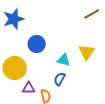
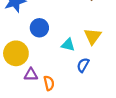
blue semicircle: (60, 79) -> (83, 65), moved

